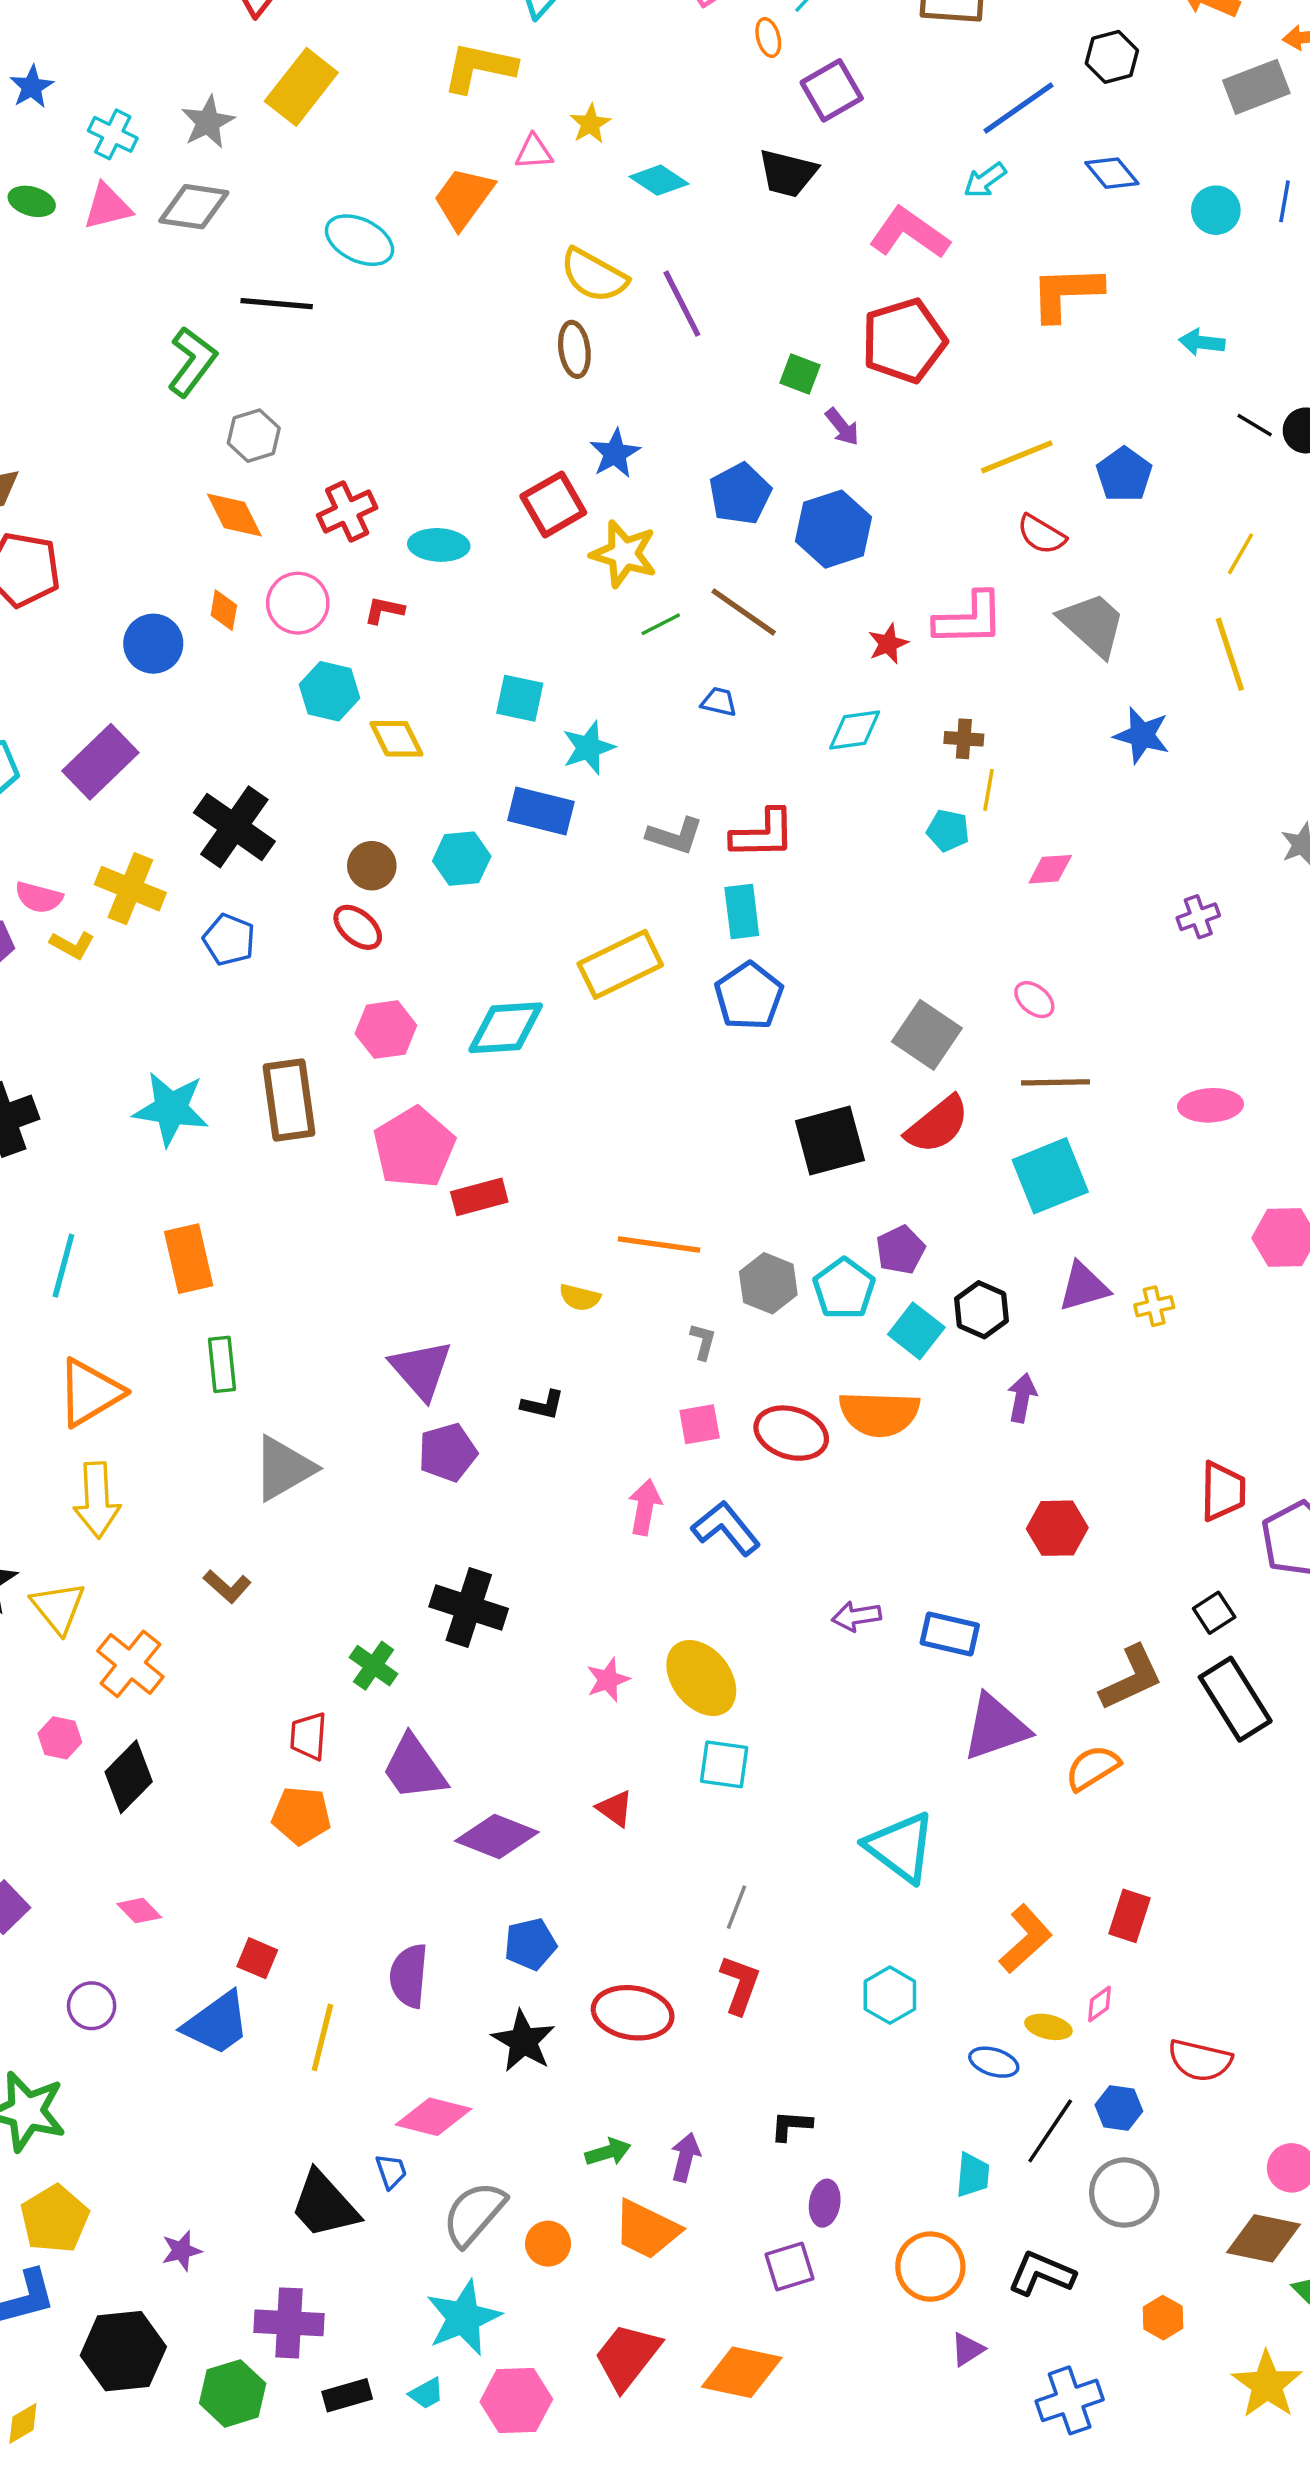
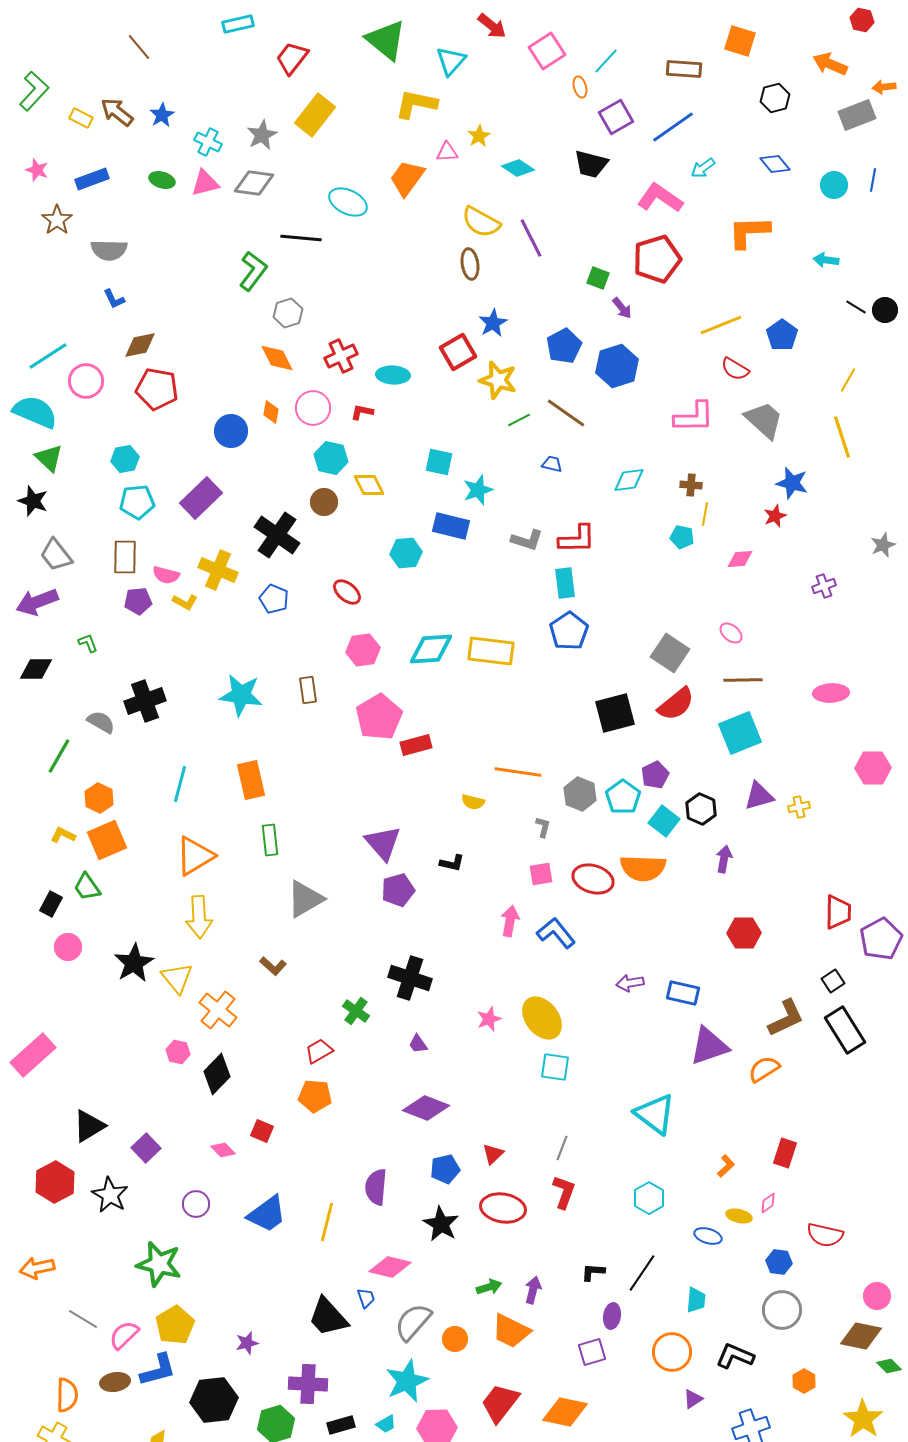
blue line: (1018, 108) -> (673, 127), moved
red star: (888, 644) -> (775, 516), moved
brown circle: (372, 866) -> (324, 502), moved
yellow rectangle: (620, 964) -> (491, 651), moved, turned 33
brown rectangle: (289, 1100) -> (308, 690), size x0.6
red trapezoid: (308, 1736) -> (319, 1051), turned 56
purple trapezoid: (414, 1768) -> (418, 1044), moved, size x0.5
red triangle: (615, 1808) -> (493, 1154), moved, turned 40
orange L-shape: (1026, 1939) -> (726, 1166), size x0.6
red square: (257, 1958) -> (262, 1131), moved
black line: (1050, 2131) -> (642, 1273), moved

